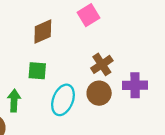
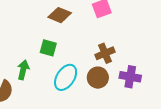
brown diamond: (43, 32) -> (60, 15), turned 35

